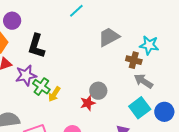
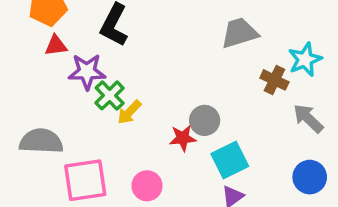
cyan star: (149, 45) -> (305, 59), turned 30
gray arrow: (143, 81) -> (308, 118), moved
cyan square: (140, 108) -> (230, 160), moved

